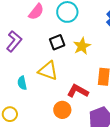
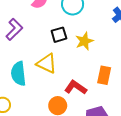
cyan semicircle: (22, 83) -> (18, 74), size x1.6

